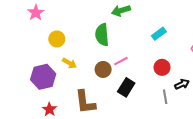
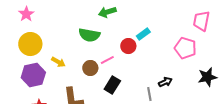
green semicircle: (102, 35) -> (89, 35), turned -75
yellow circle: (57, 39) -> (30, 44), moved, size x1.5
red circle: (162, 67) -> (128, 46), moved

